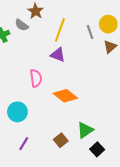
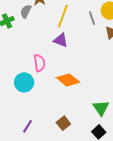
gray semicircle: (22, 25) -> (26, 11), turned 80
cyan circle: (17, 112) -> (24, 82), moved
green triangle: (85, 130) -> (101, 108), moved, turned -30

